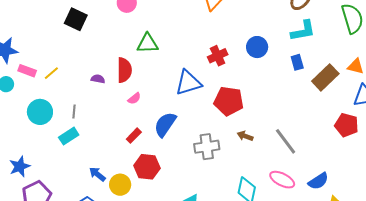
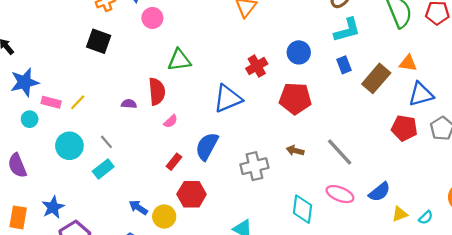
red pentagon: (229, 101) -> (295, 98), moved
gray line: (74, 112) -> (106, 142), turned -40

